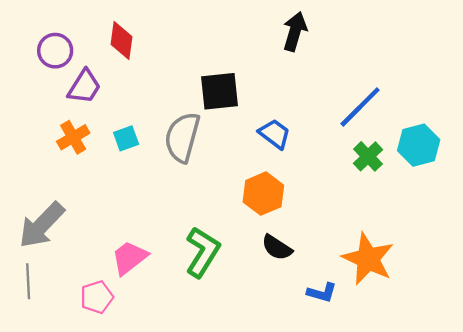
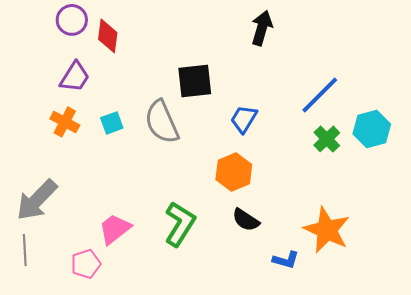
purple circle: (55, 51) -> (72, 20), moved
blue trapezoid: (275, 134) -> (244, 119), turned -96
orange cross: (73, 137) -> (65, 122), turned -32
gray semicircle: (182, 137) -> (162, 122), turned -39

